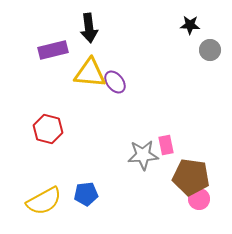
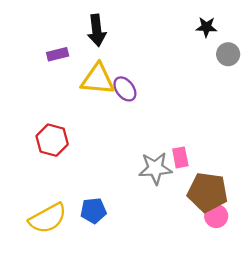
purple rectangle: (53, 50) -> (58, 54), size x0.7

